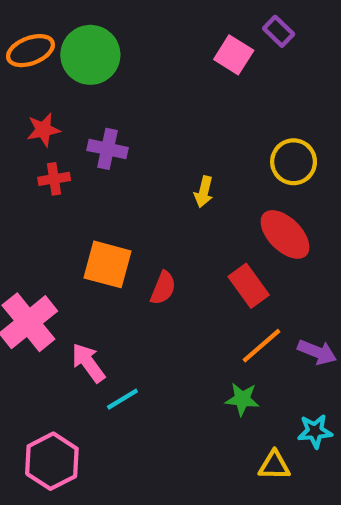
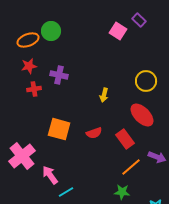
orange ellipse: (31, 51) -> (28, 40), moved
green circle: (90, 55) -> (51, 31), size x0.7
red semicircle: (163, 288) -> (94, 133), moved, turned 49
purple arrow: (317, 352) -> (157, 157), moved

